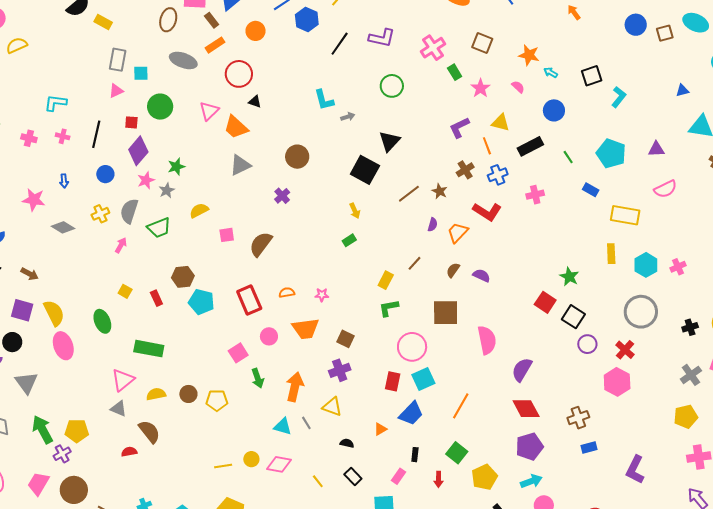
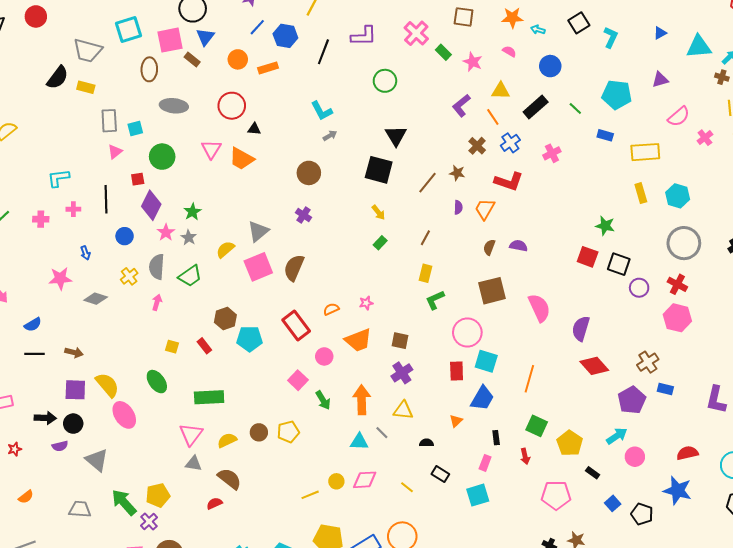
orange rectangle: (215, 45) -> (268, 68), moved, turned 30
blue triangle: (682, 90) -> (660, 33), moved
gray arrow: (348, 117) -> (330, 136), moved
gray triangle: (240, 165) -> (258, 231), moved
pink square: (227, 235) -> (258, 267), size x1.8
brown line: (415, 263) -> (425, 238), moved
pink cross: (678, 267) -> (705, 138), moved
cyan square: (423, 379) -> (486, 361), turned -35
purple pentagon: (529, 447) -> (632, 400), moved
blue rectangle: (589, 447) -> (665, 389), turned 42

